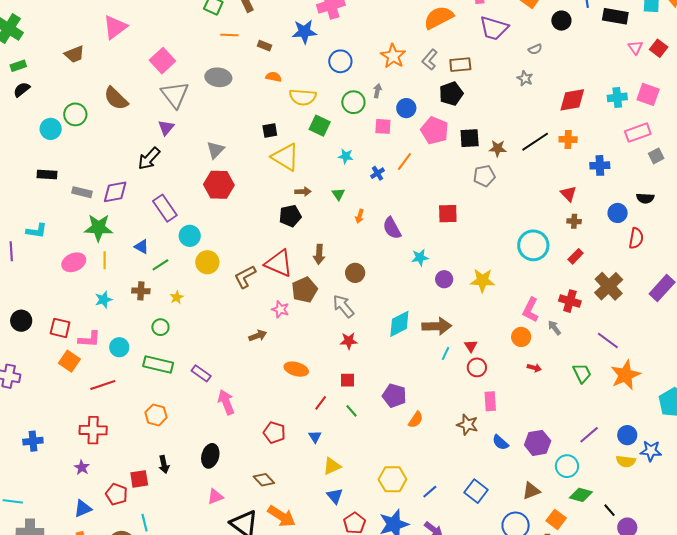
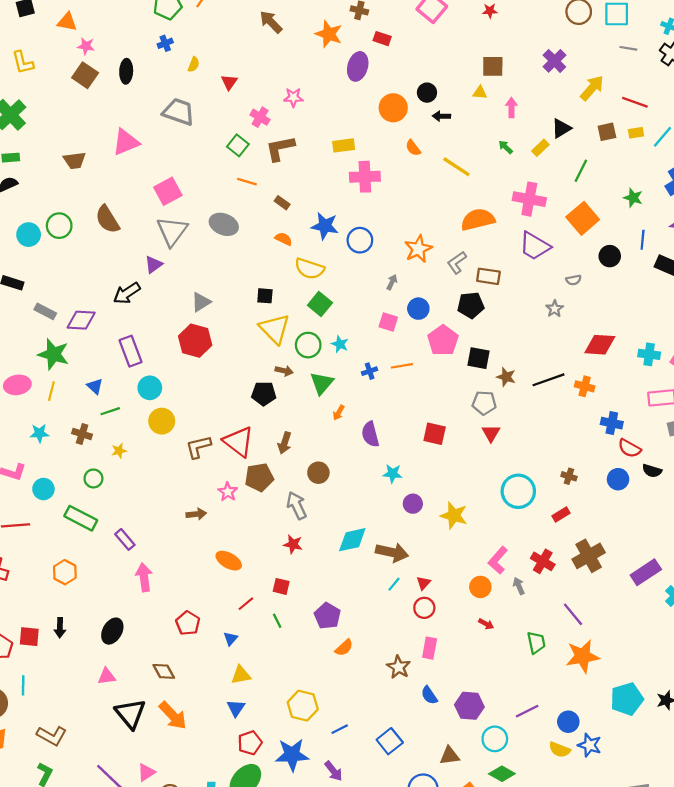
blue star: (304, 32) -> (325, 226), moved
green circle: (353, 102) -> (308, 345), moved
orange line: (404, 162) -> (402, 366), turned 30
green triangle: (338, 194) -> (322, 383), size x1.6
red triangle: (568, 194) -> (491, 433), moved
red semicircle: (636, 238) -> (629, 448), moved, turned 95

